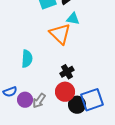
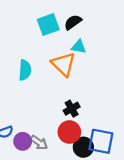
cyan semicircle: (27, 59) -> (25, 70), moved
blue square: (92, 100) -> (101, 141), turned 30
gray arrow: (39, 101) -> (39, 143), turned -91

